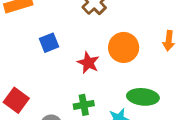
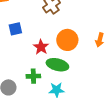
green ellipse: (143, 97) -> (57, 65), moved

